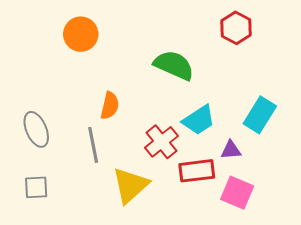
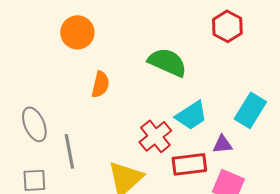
orange semicircle: (110, 106) -> (100, 84), moved
gray line: (93, 145) -> (69, 151), moved

